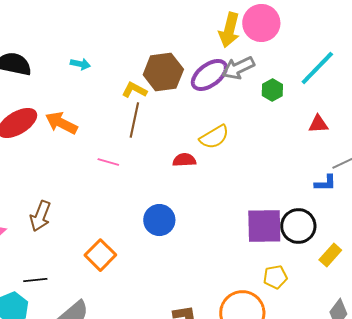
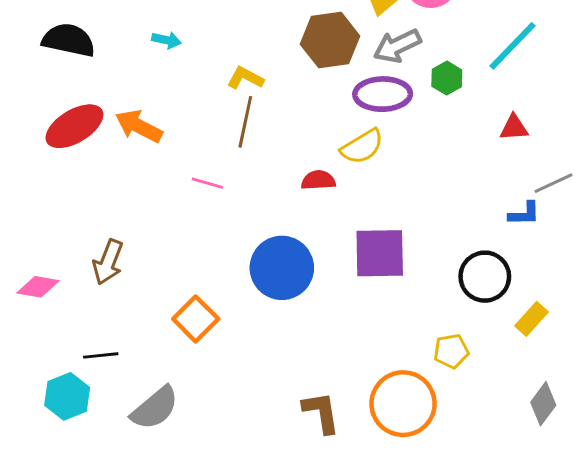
brown hexagon: (163, 72) -> (330, 40), moved
purple ellipse: (209, 75) -> (383, 94), moved, turned 36
blue circle: (159, 220) -> (282, 268), size x1.4
purple square: (264, 226) -> (380, 253), moved

